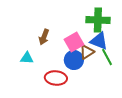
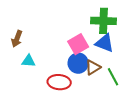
brown arrow: (44, 37) -> (17, 39), moved
brown triangle: (87, 52) -> (93, 67), moved
green line: (107, 57) -> (113, 77), moved

